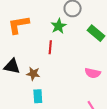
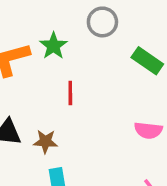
green star: (59, 26) -> (53, 46), moved

